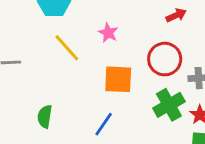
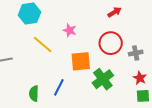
green cross: (169, 105) -> (103, 79), moved
blue line: (104, 124) -> (59, 87), moved

